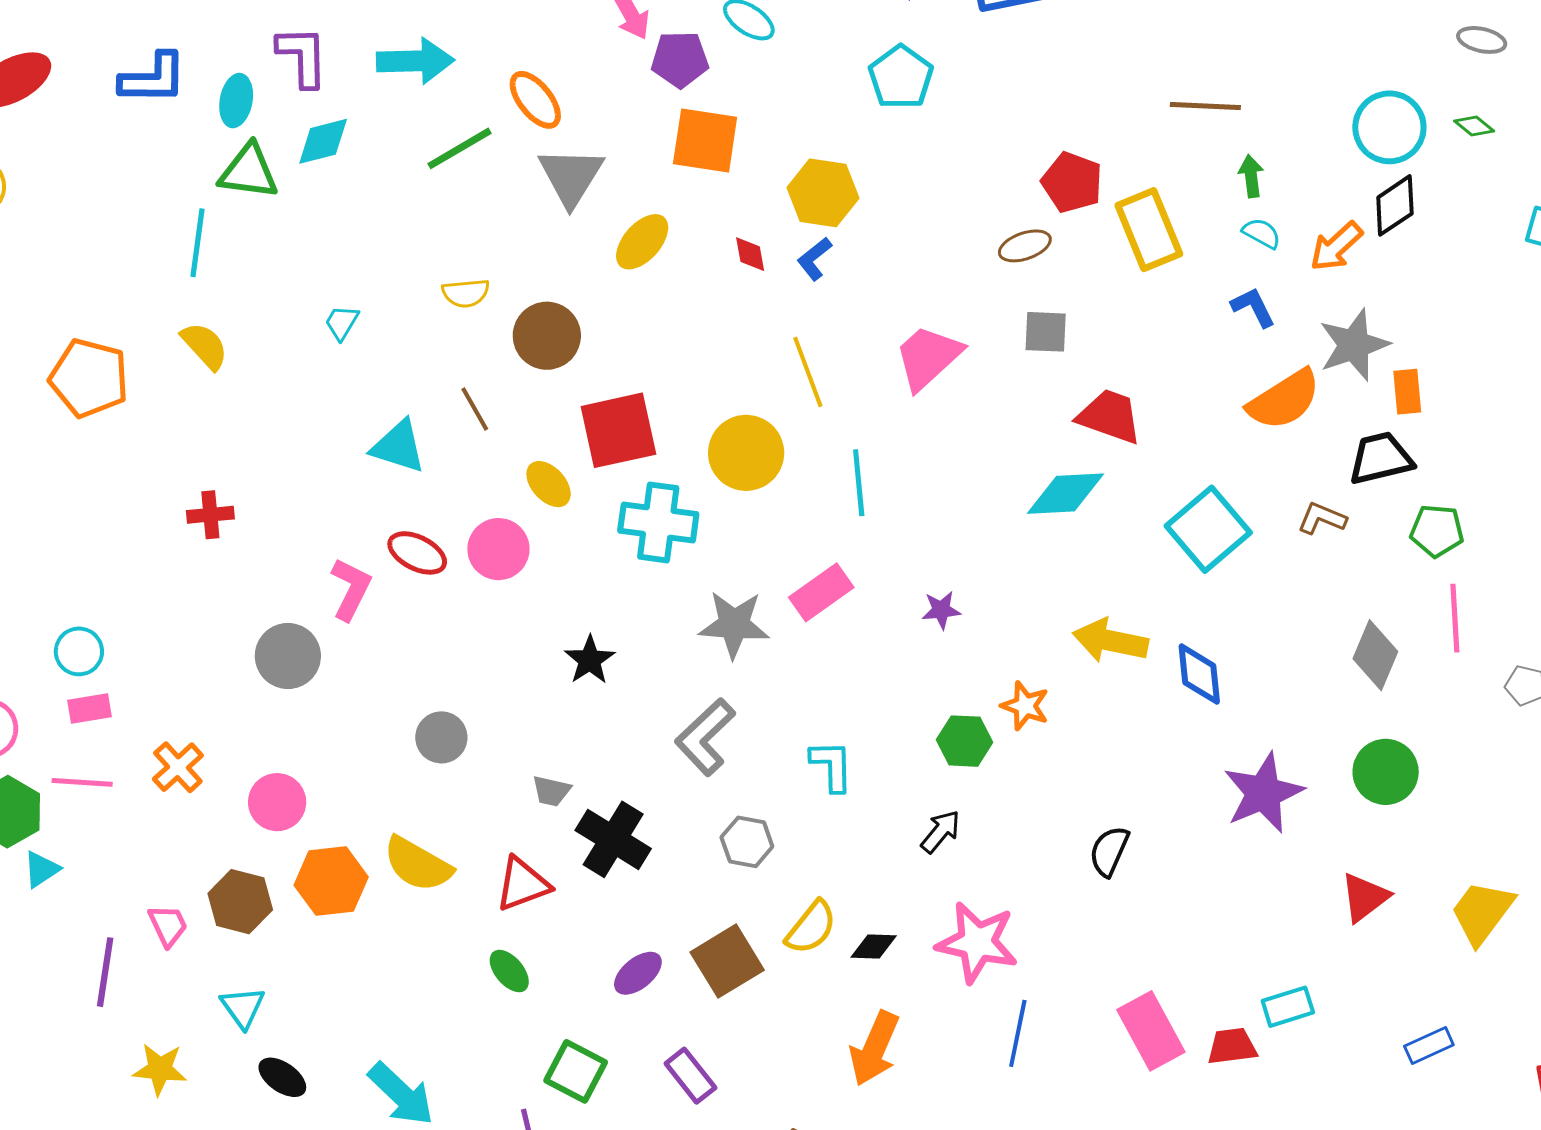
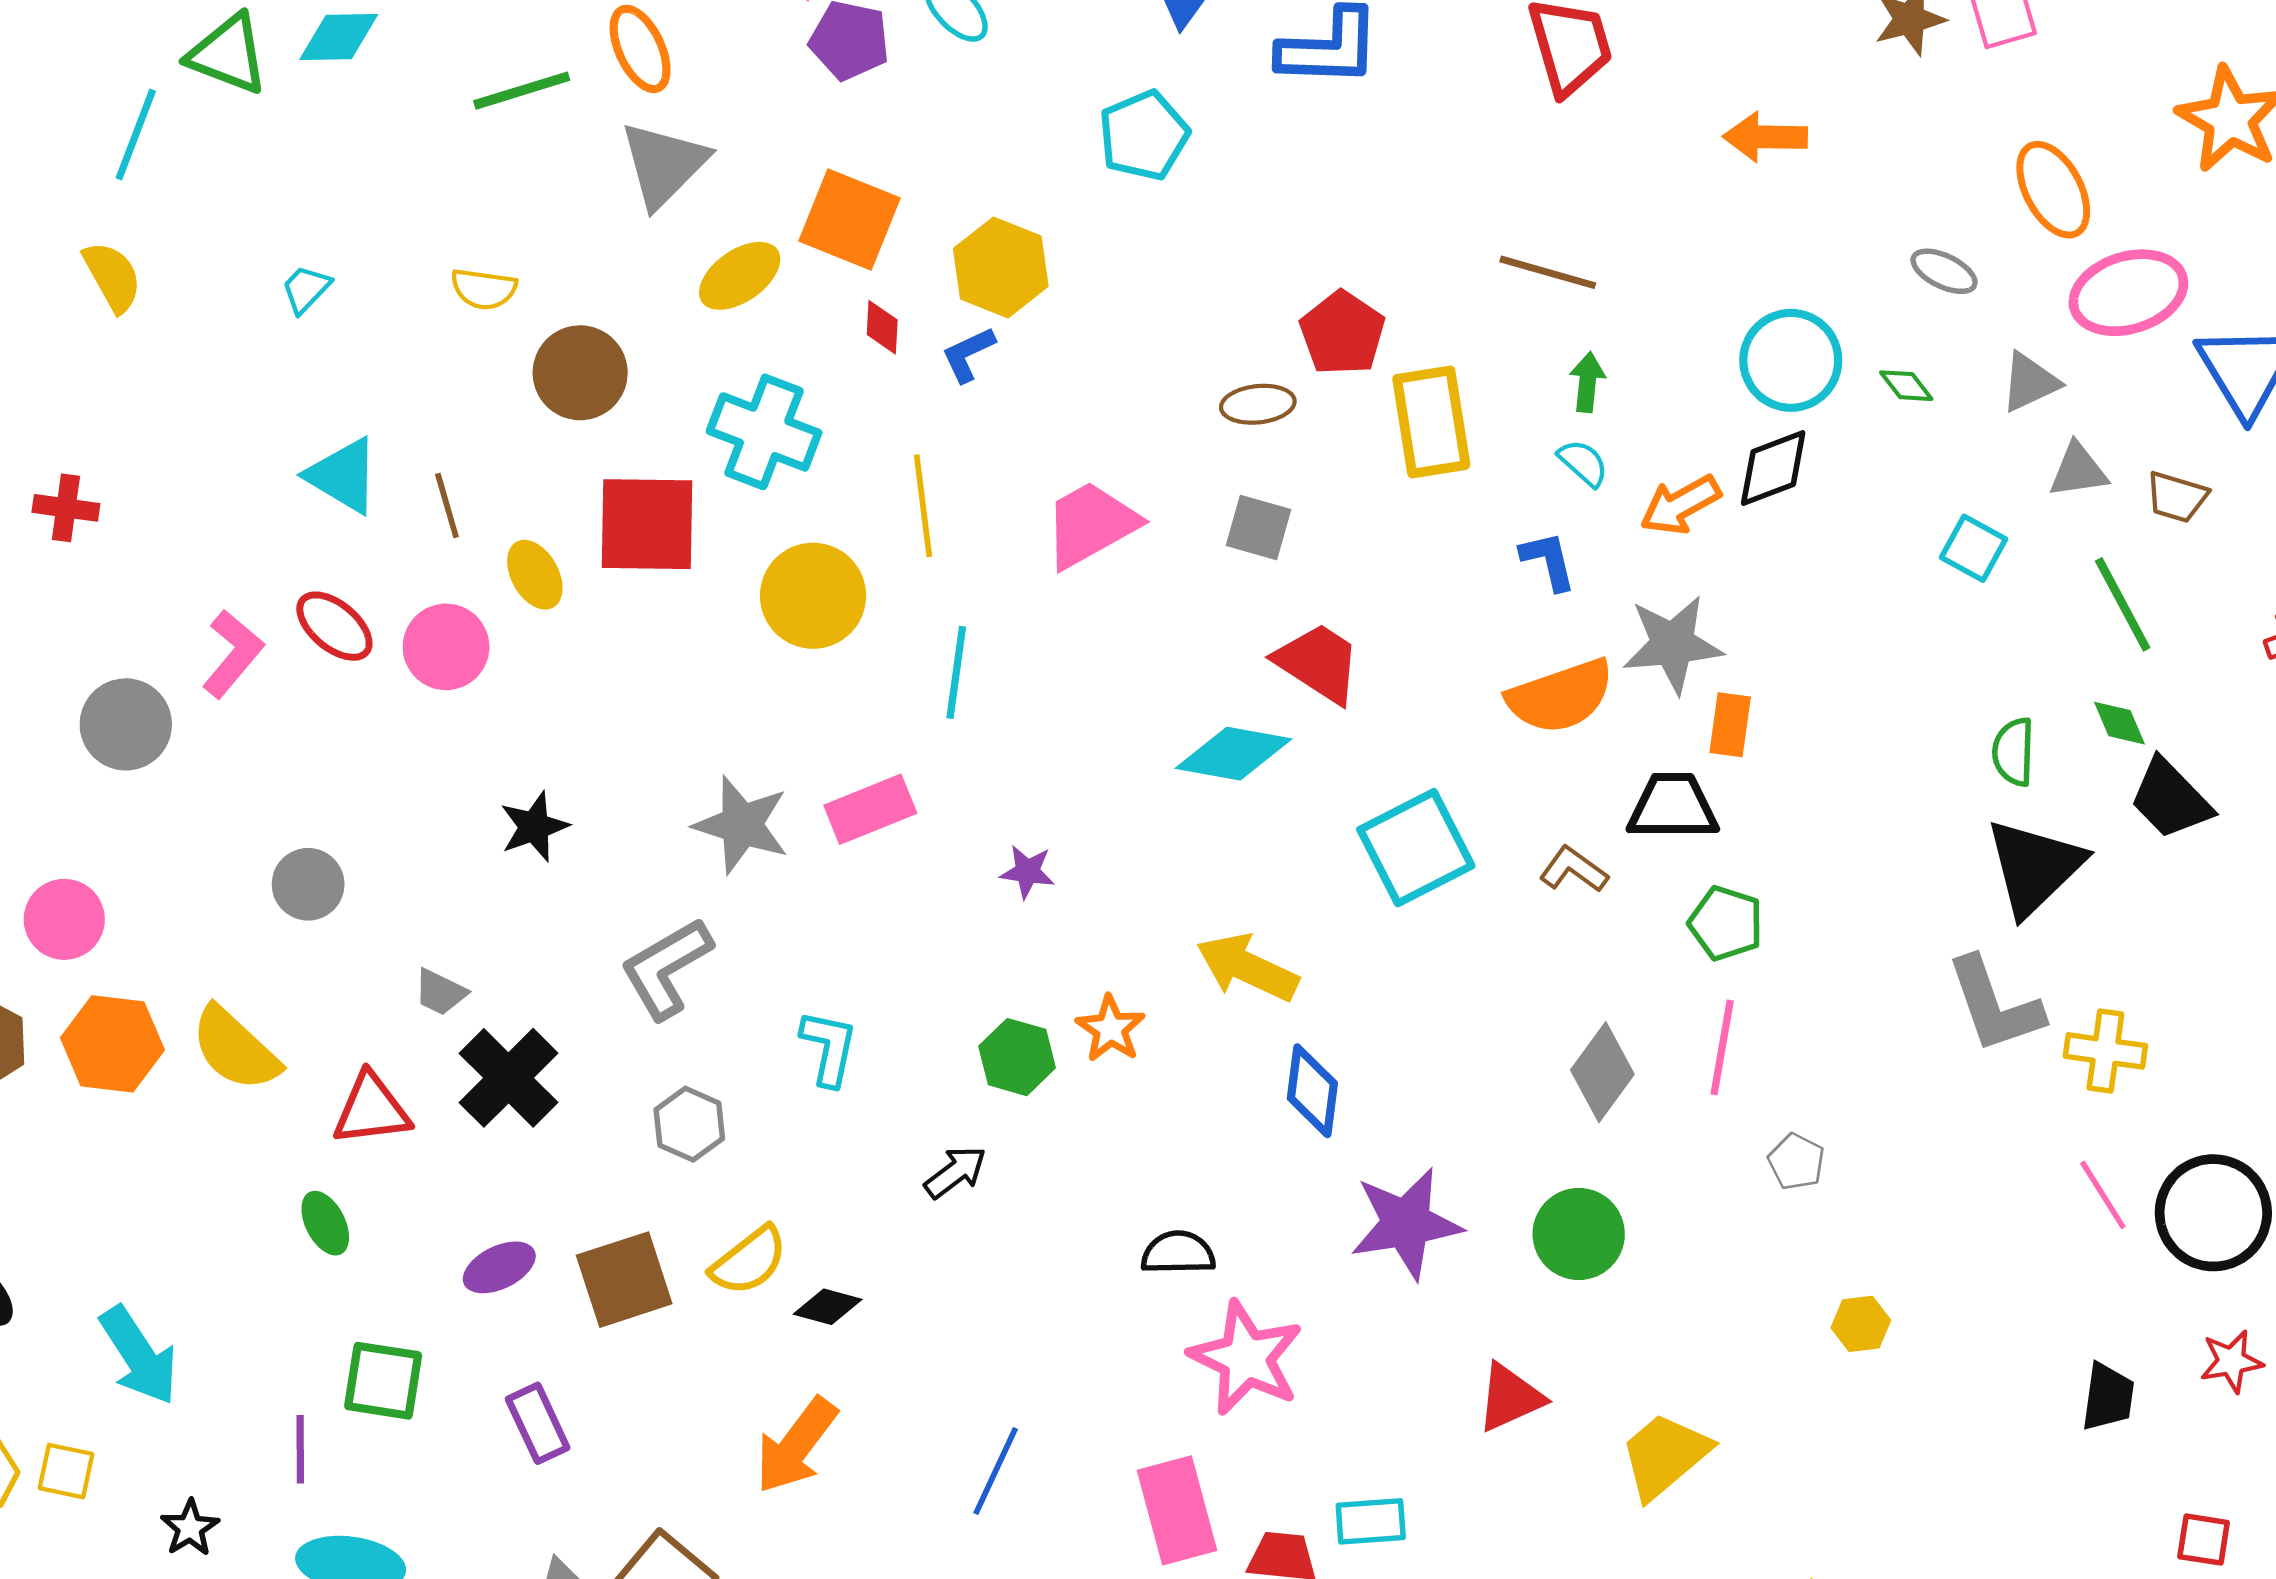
orange square: (705, 141) -> (849, 219), moved
brown line: (475, 409) -> (447, 506), moved
cyan cross: (658, 522) -> (764, 432), moved
blue diamond: (1199, 674) -> (1312, 1091), moved
black semicircle: (1109, 851) -> (1178, 1253), turned 52
pink star: (977, 942) -> (1246, 1358), moved
green square: (576, 1071) -> (383, 1381), turned -32

